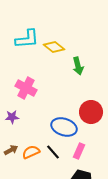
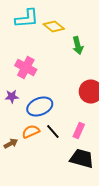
blue ellipse: (64, 127) -> (40, 106), moved, turned -40
brown arrow: (11, 150) -> (11, 144), moved

